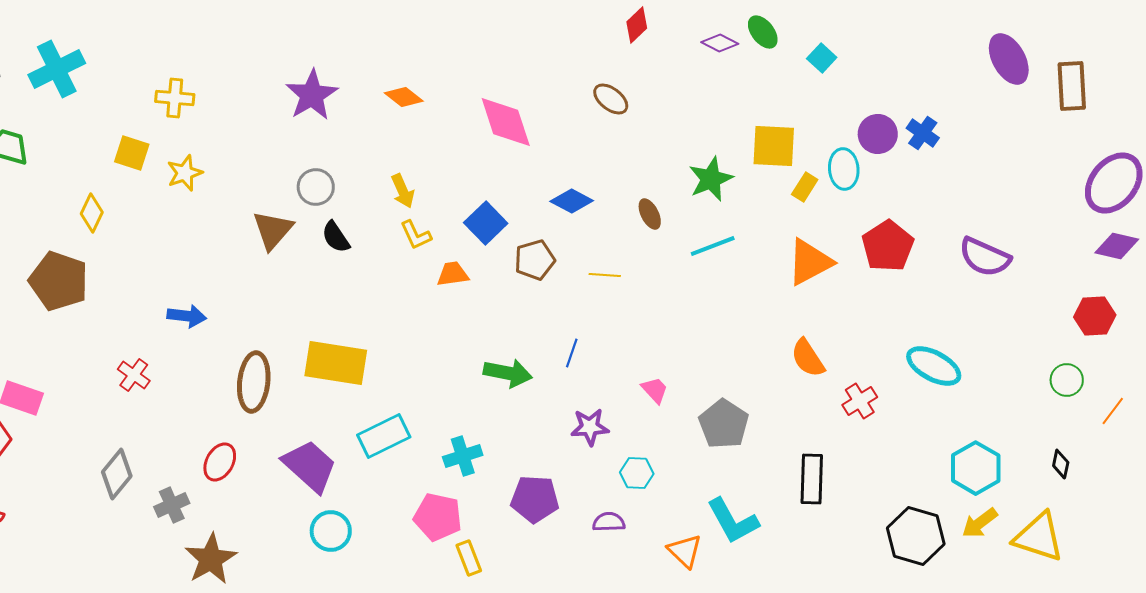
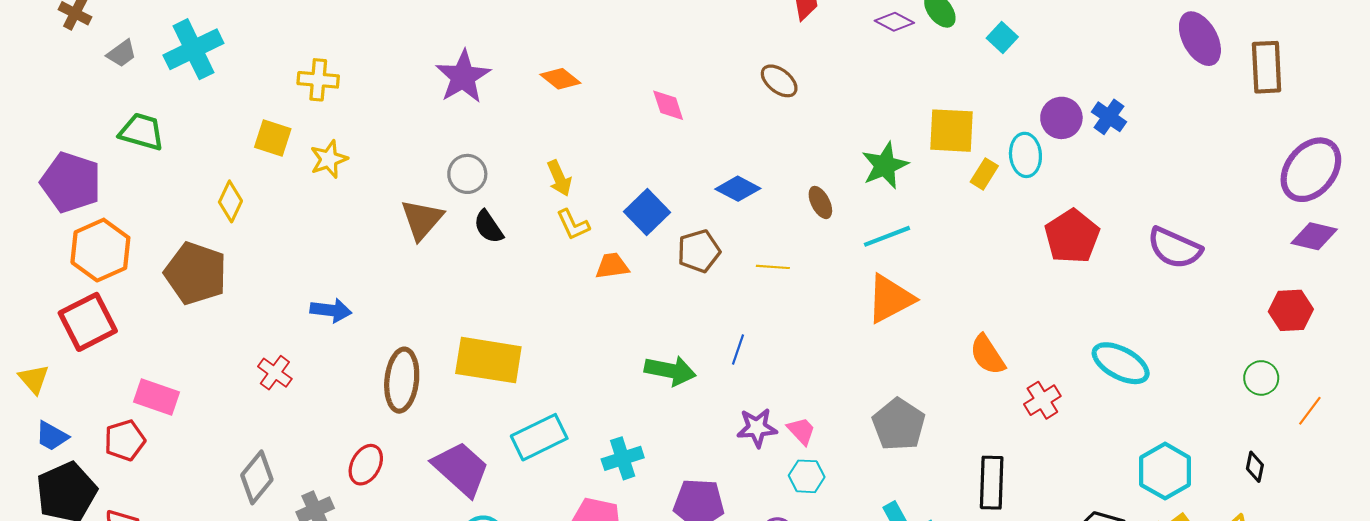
pink diamond: (506, 122) -> (668, 105), size x0.6
orange triangle: (810, 262) -> (890, 299), moved
pink trapezoid: (655, 390) -> (801, 431), moved

